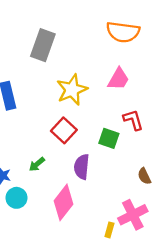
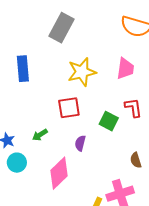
pink trapezoid: (118, 79) -> (125, 69), turned -30
red square: (64, 130) -> (69, 108), turned 30
purple semicircle: (82, 167) -> (80, 143), size x0.7

